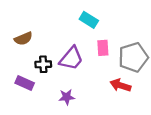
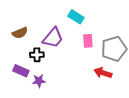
purple trapezoid: (71, 58) -> (53, 38), moved
purple star: (67, 97) -> (39, 81), moved

